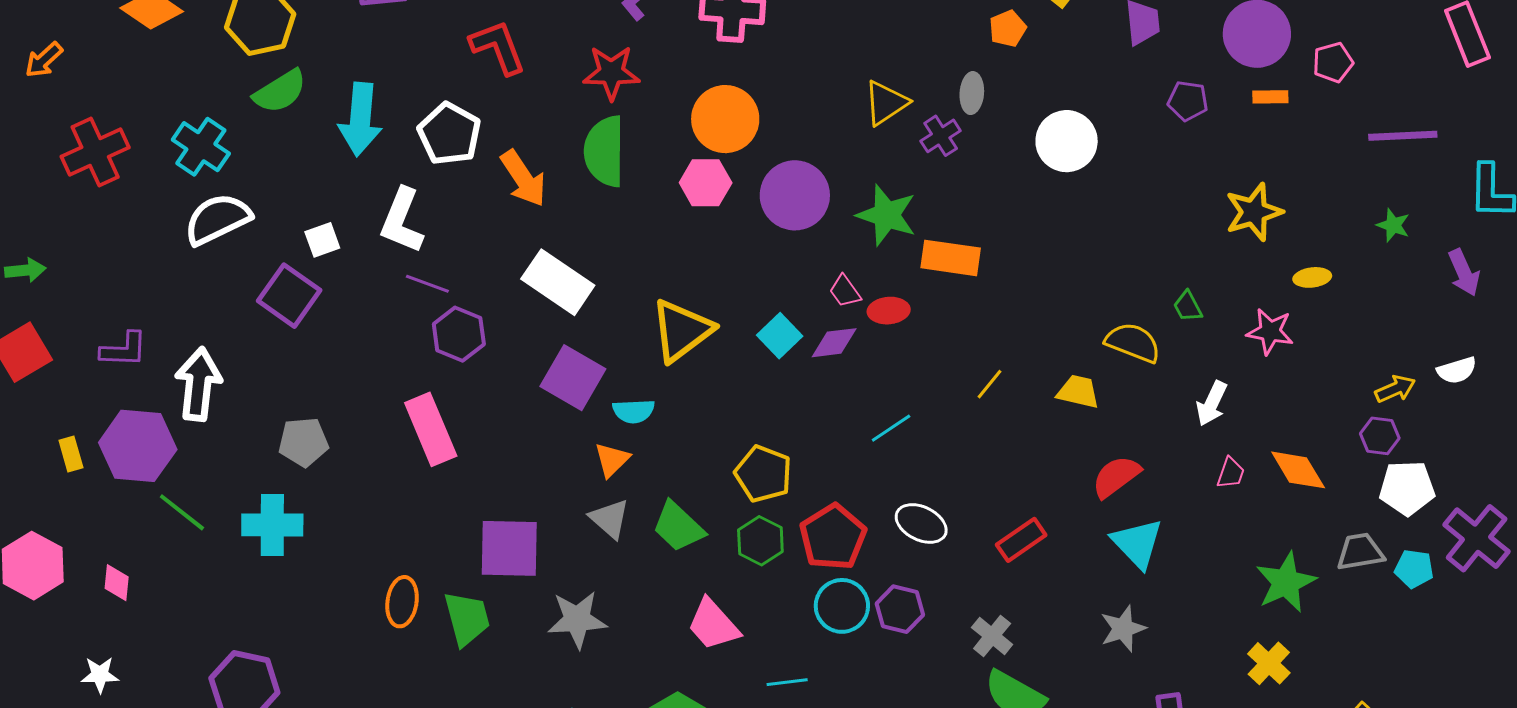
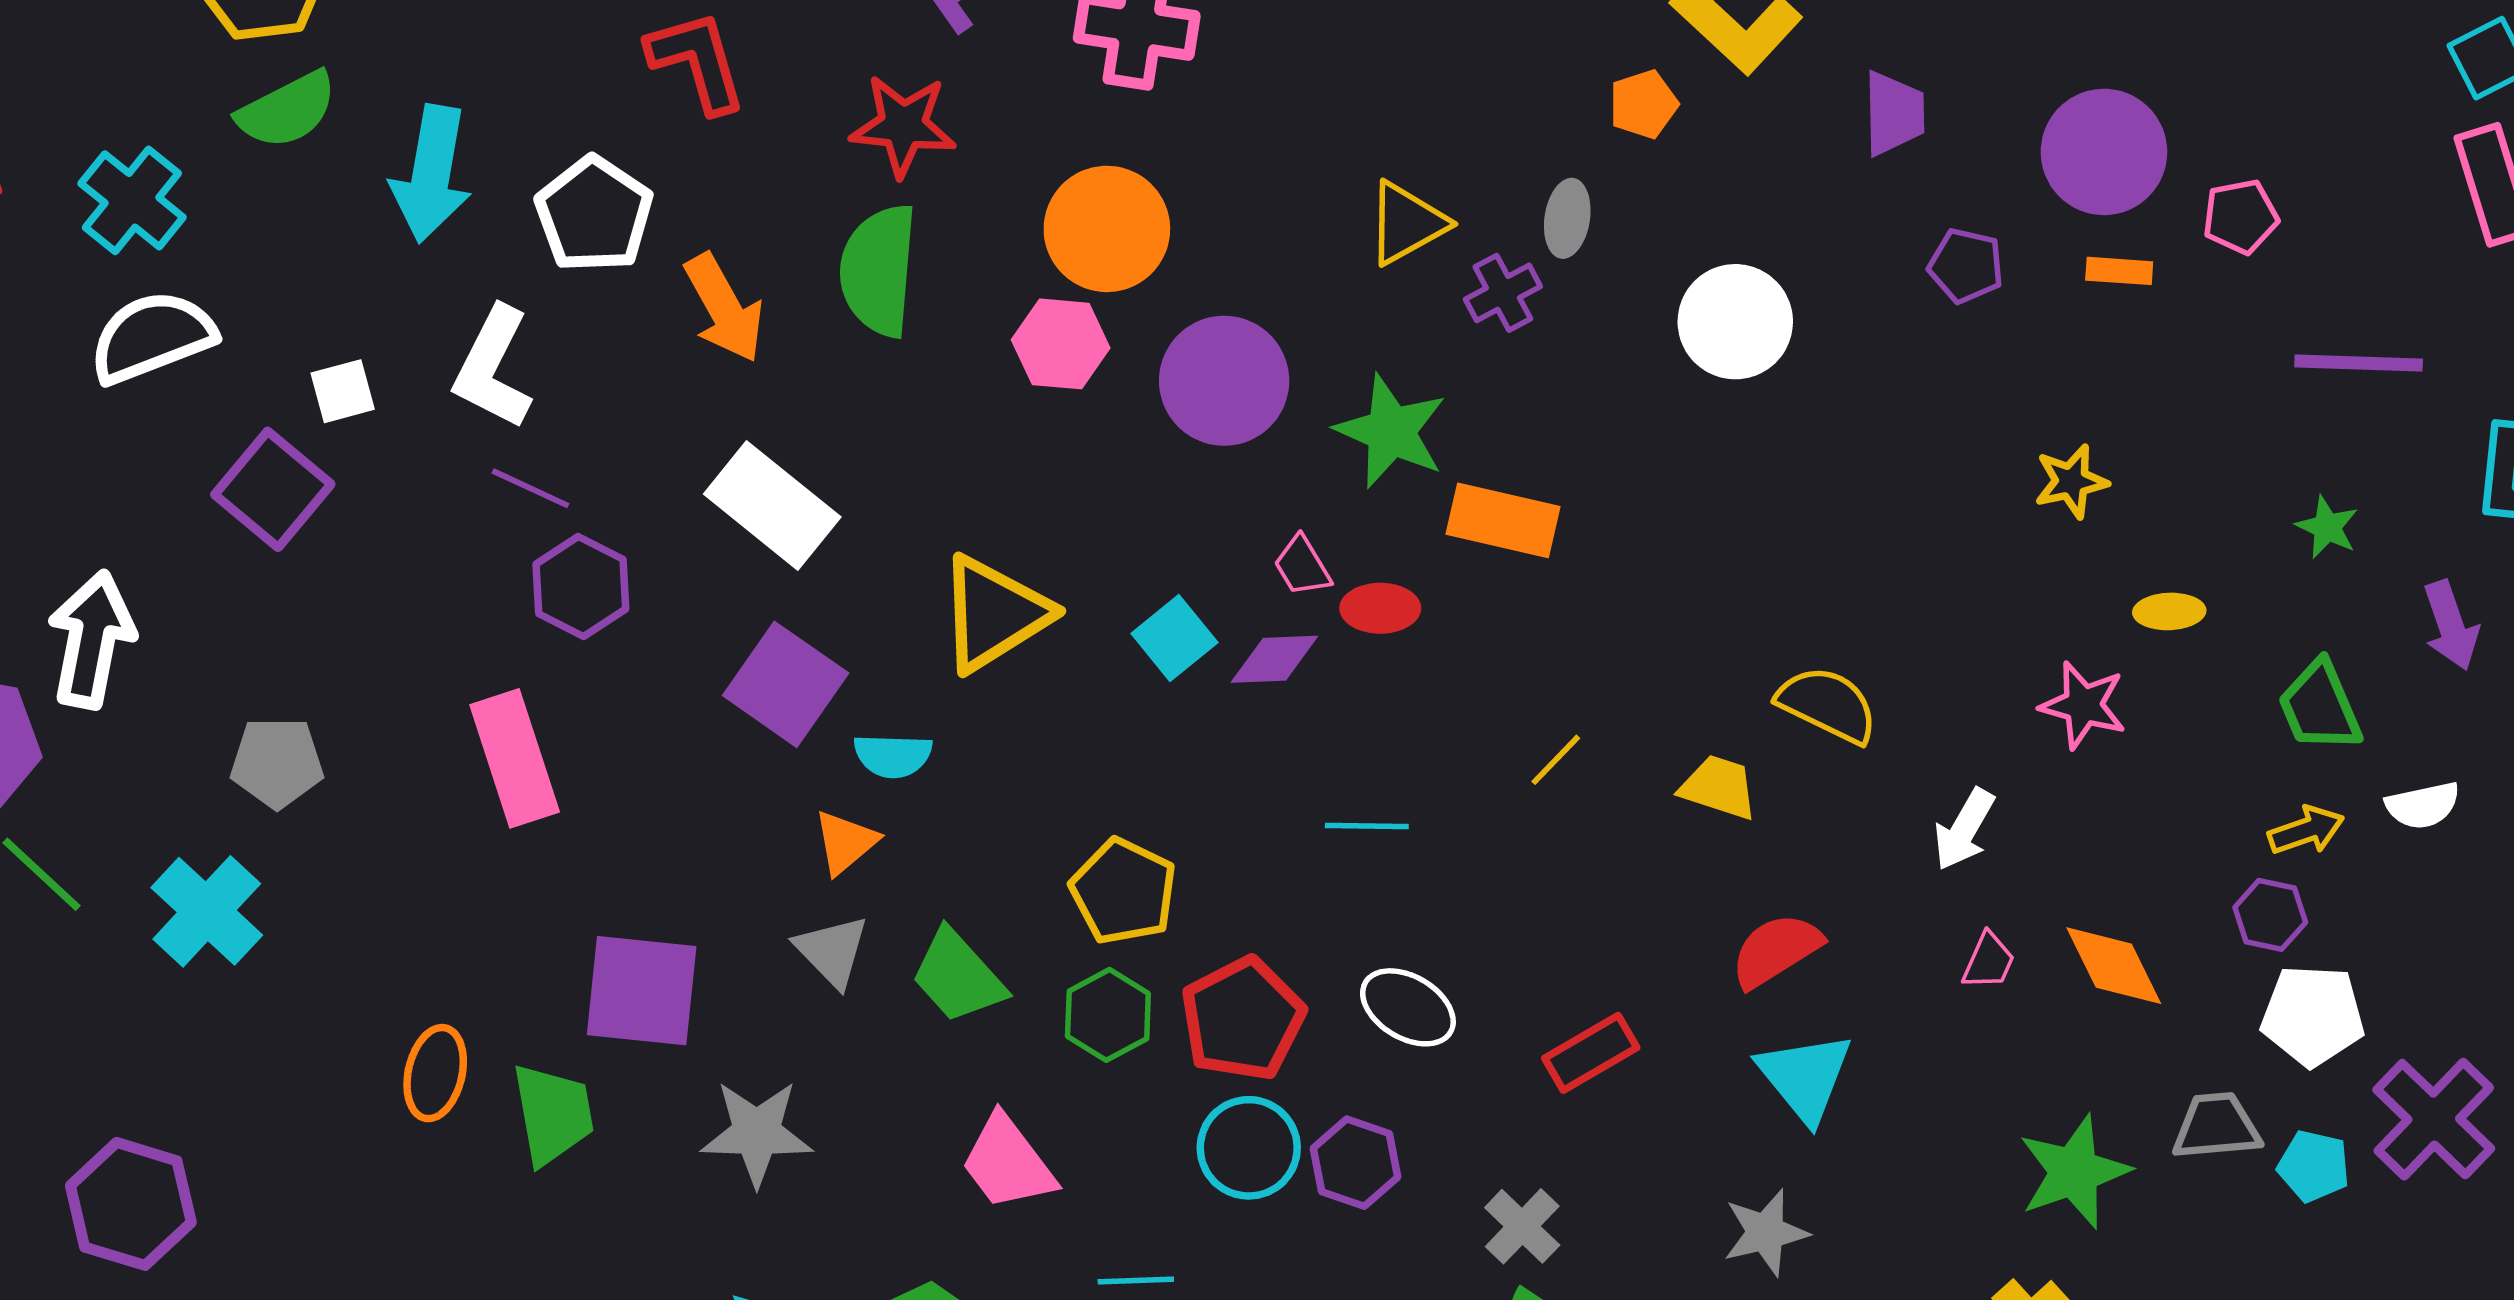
yellow star: (1254, 212) -> (2071, 481), size x0.7
green trapezoid: (1188, 306) -> (2320, 706), moved, size x1.6
cyan line: (891, 428) -> (1367, 826), turned 30
cyan cross: (272, 525) -> (207, 911), turned 38

